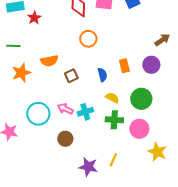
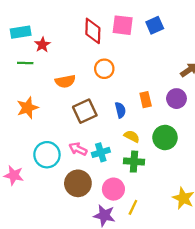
green line: (13, 46) -> (25, 63), moved
orange semicircle: (49, 61) -> (65, 81), moved
brown square: (71, 76) -> (85, 111), size x1.5
pink circle: (139, 129) -> (113, 189), moved
brown circle: (65, 139) -> (78, 183), size x1.5

